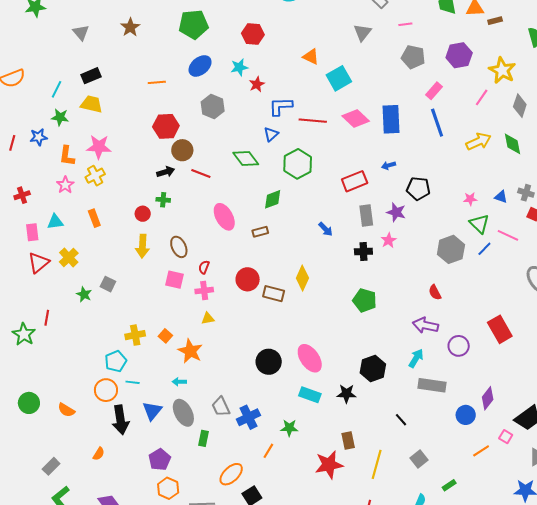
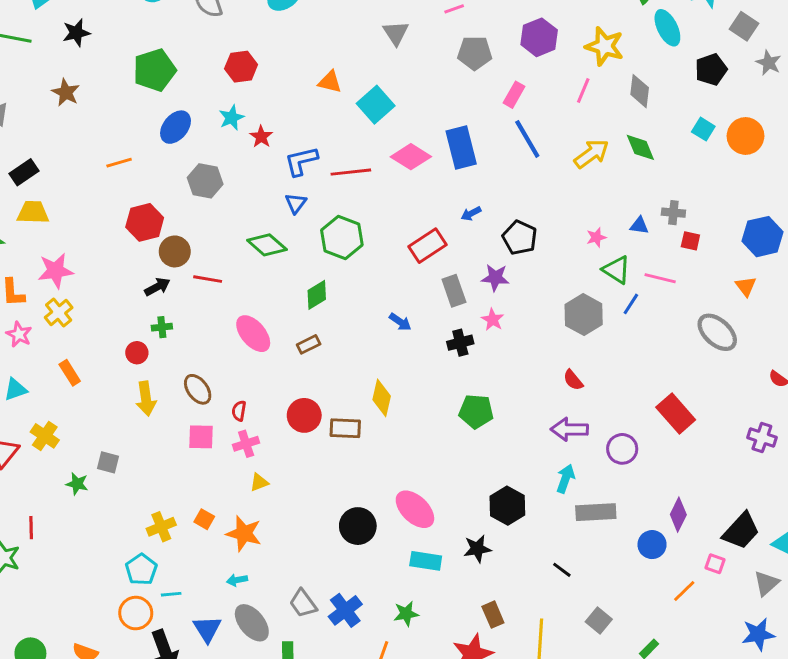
black pentagon: (418, 188) -> (520, 238), turned 30

